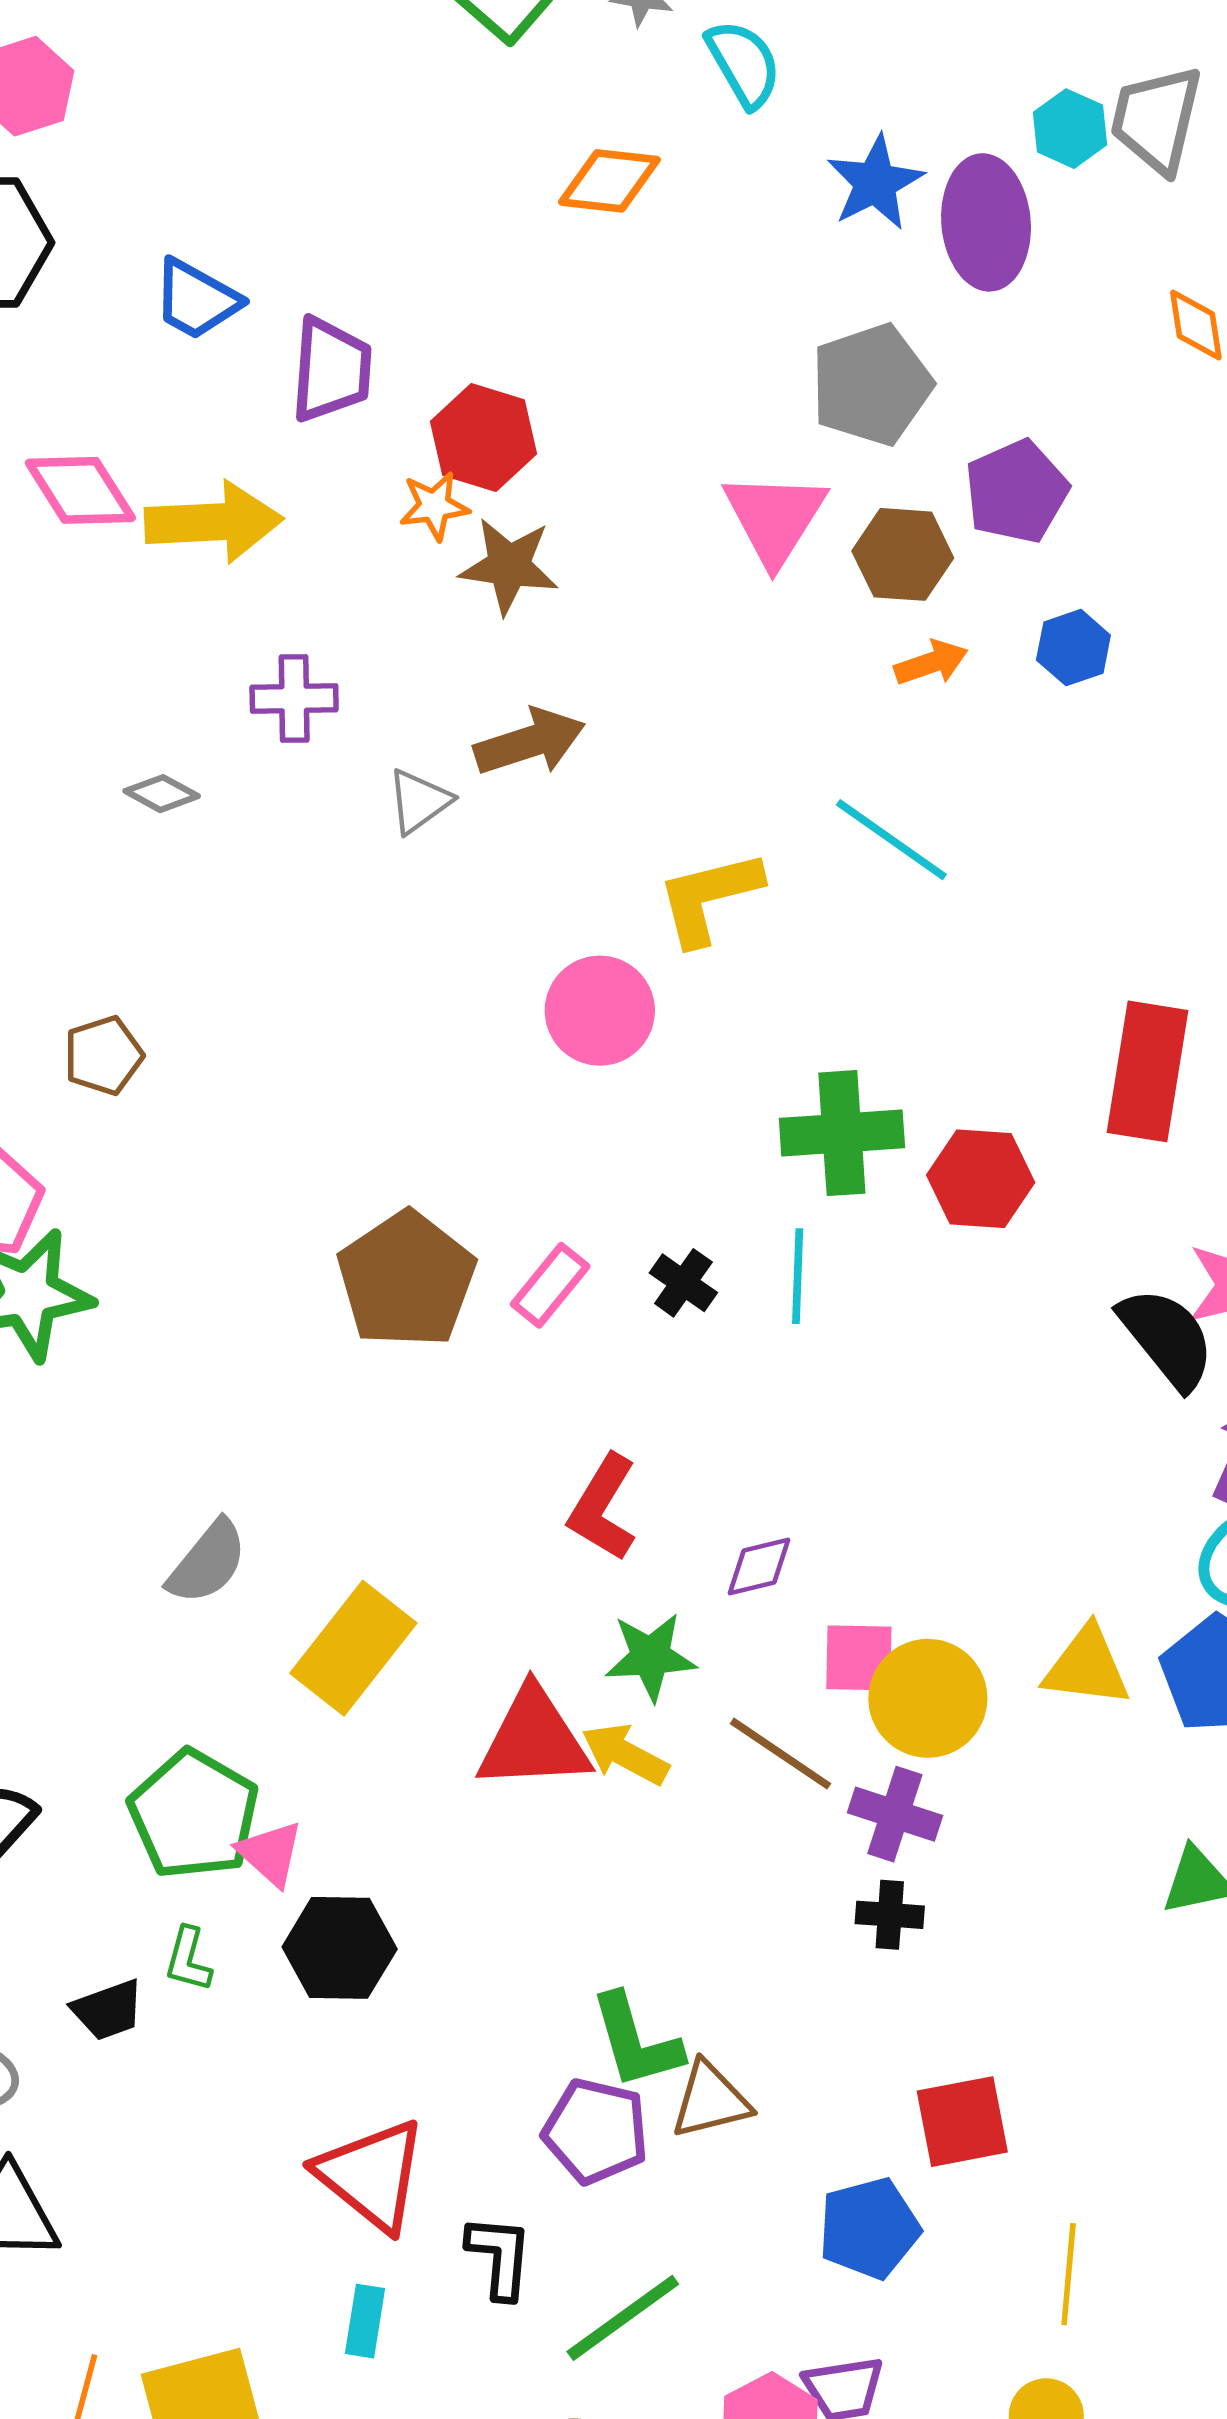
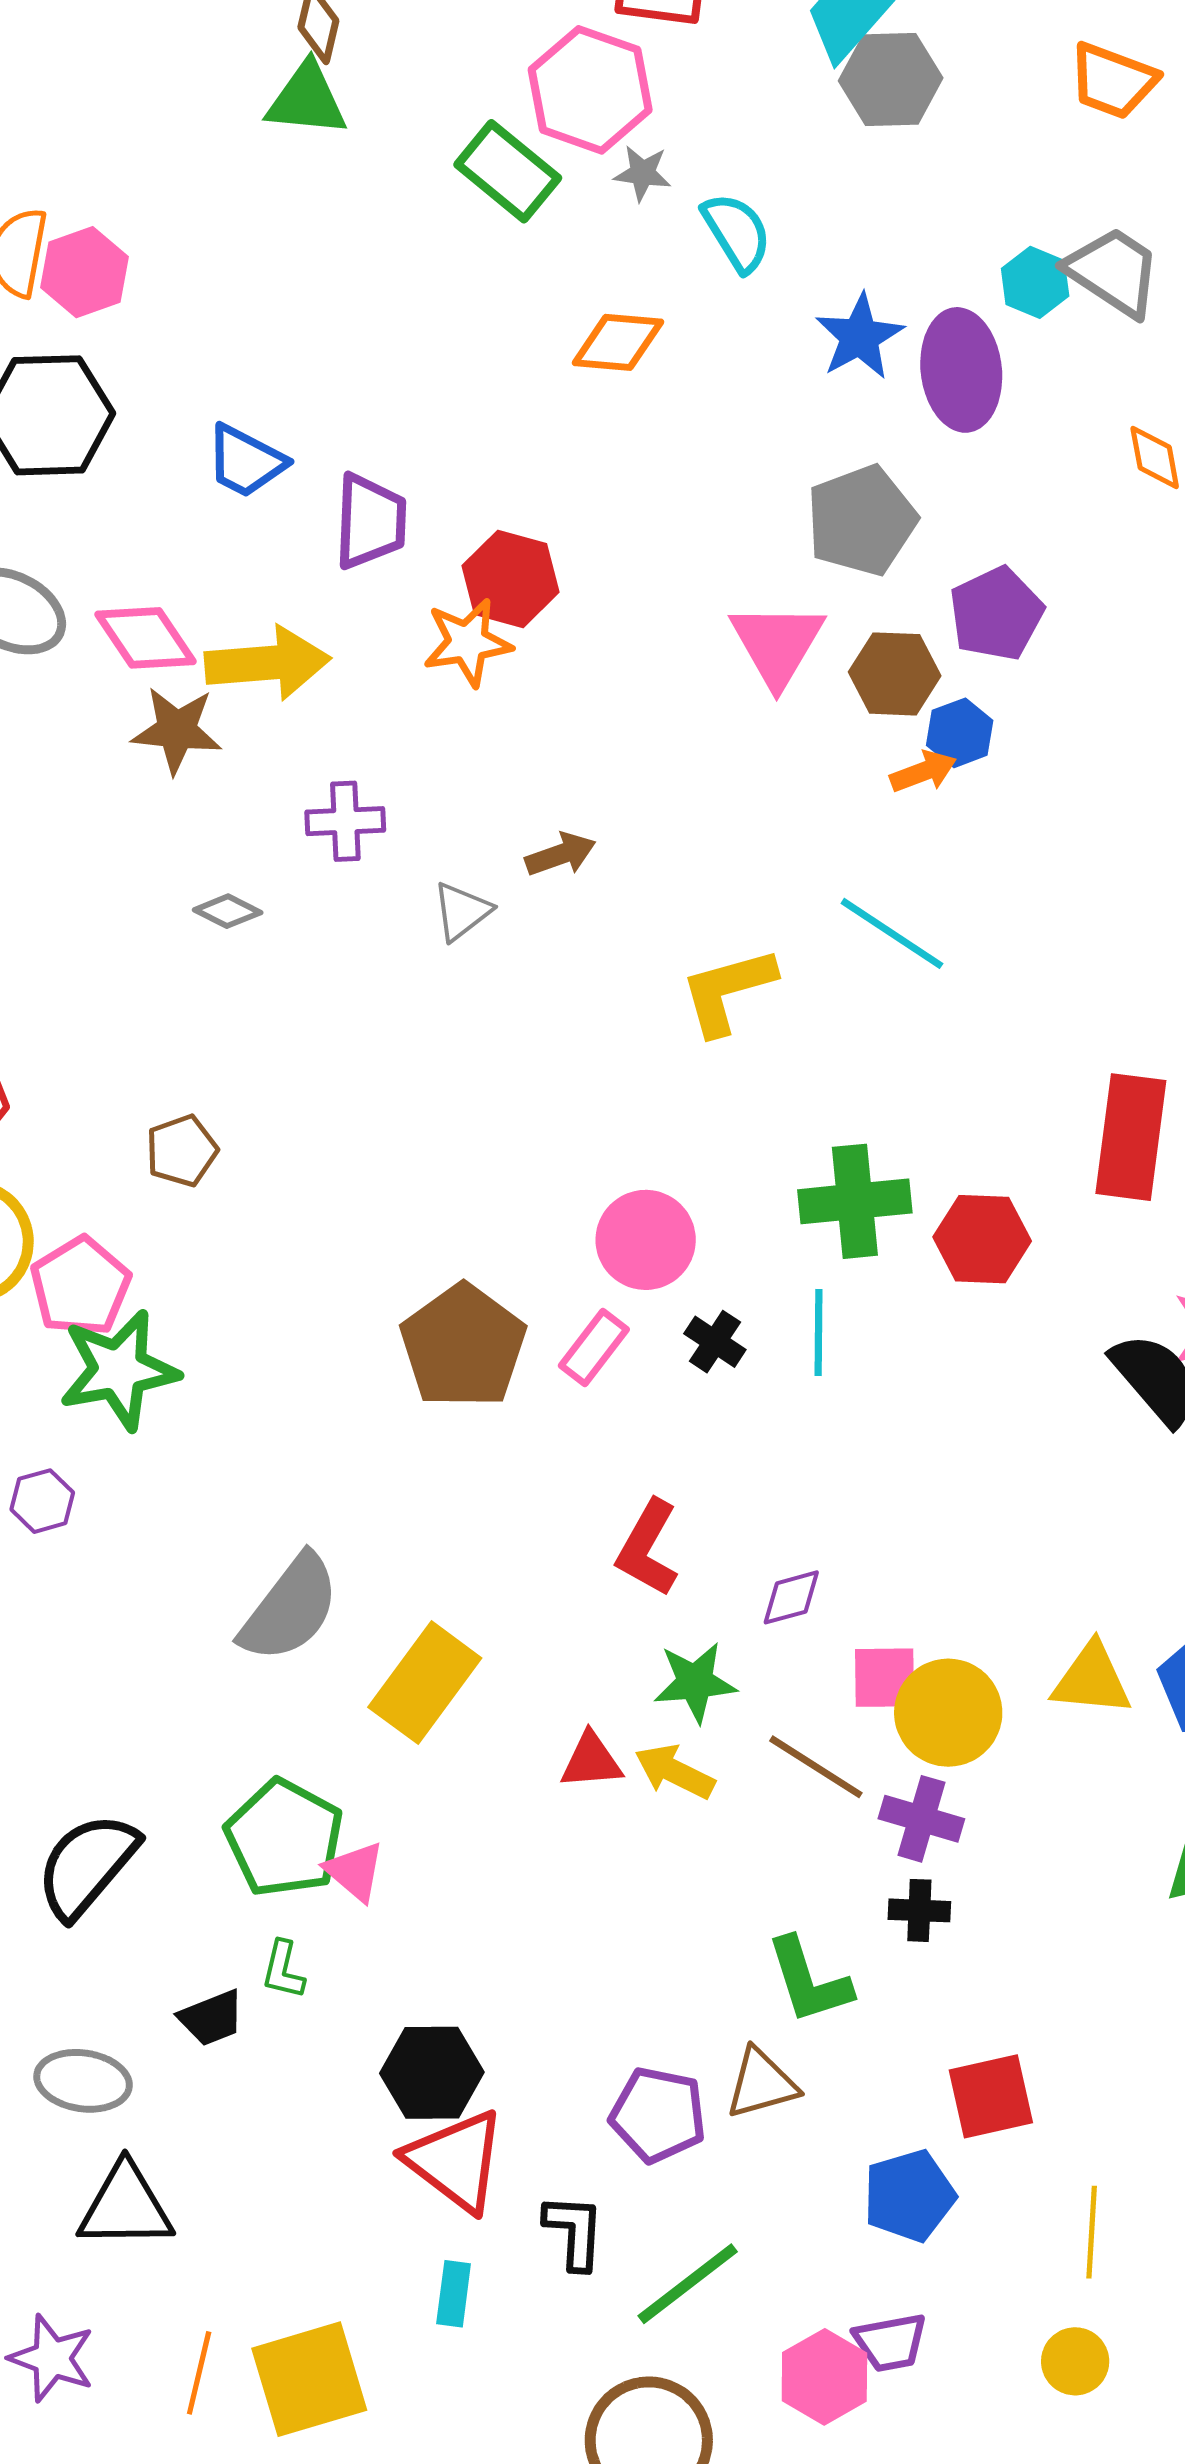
gray trapezoid: (1156, 119) -> (1113, 272), turned 112
orange star: (434, 506) -> (467, 642), size x1.4
brown star: (509, 566) -> (177, 730), moved
blue hexagon: (1073, 648) -> (960, 733), moved
brown arrow: (530, 742) -> (561, 854), size x0.7
pink circle: (600, 1011) -> (646, 1240), moved
gray semicircle: (207, 1562) -> (290, 1608), size x1.4
red triangle: (534, 1740) -> (591, 1761), size x0.6
black hexagon: (340, 1948) -> (432, 2073), moved
green L-shape: (636, 2041) -> (809, 1981), moved

